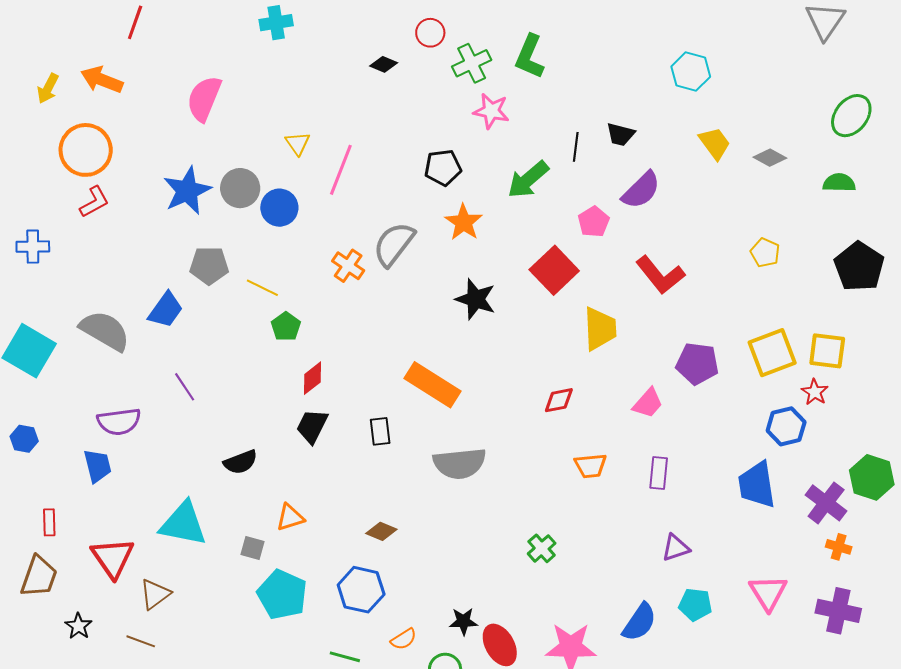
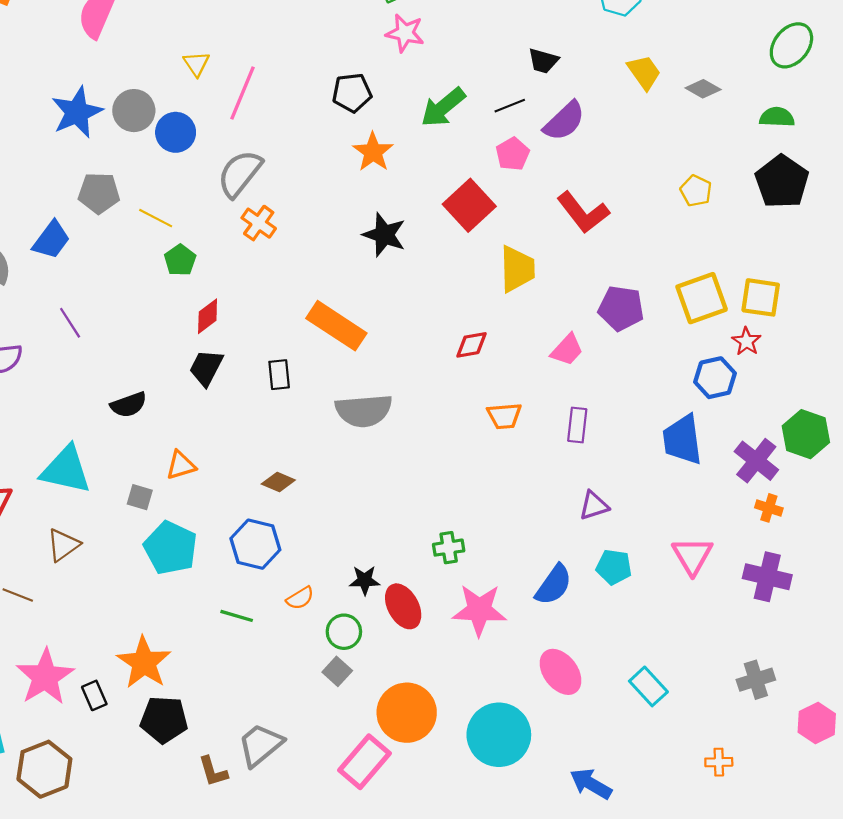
black line: (576, 147) -> (510, 106), moved, turned 60
gray semicircle: (394, 244) -> (240, 174), moved
orange cross: (348, 266) -> (259, 223), moved
black pentagon: (859, 267) -> (782, 182), moved
green cross: (542, 548) -> (449, 548), moved, turned 32
brown triangle: (155, 594) -> (63, 545), moved

